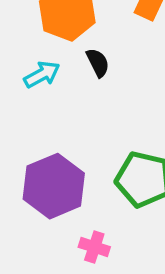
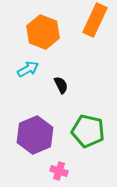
black semicircle: (98, 63) -> (61, 85), moved

